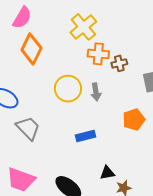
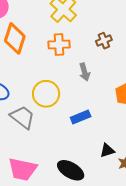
orange cross: (98, 54) -> (59, 44), moved
yellow circle: (68, 89) -> (46, 94), moved

